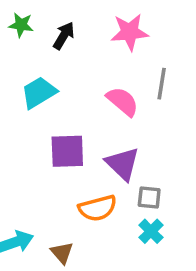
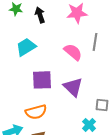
black arrow: (64, 36) -> (40, 15), turned -49
gray square: (149, 197) -> (102, 105), moved
orange semicircle: (98, 208) -> (36, 112), moved

